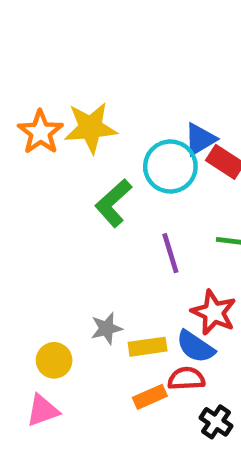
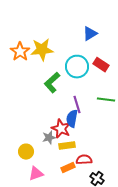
blue triangle: (200, 139) -> (90, 34), moved
red star: (214, 312) -> (61, 129), moved
blue semicircle: (195, 347) -> (72, 119), moved, turned 66
pink triangle: (43, 411) -> (36, 174), moved

